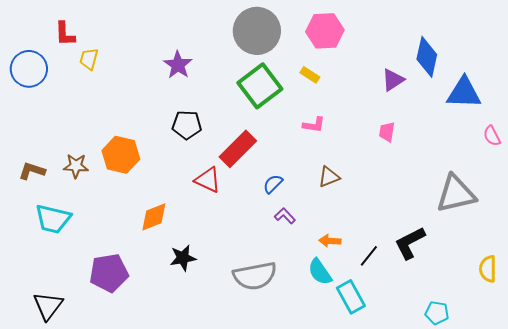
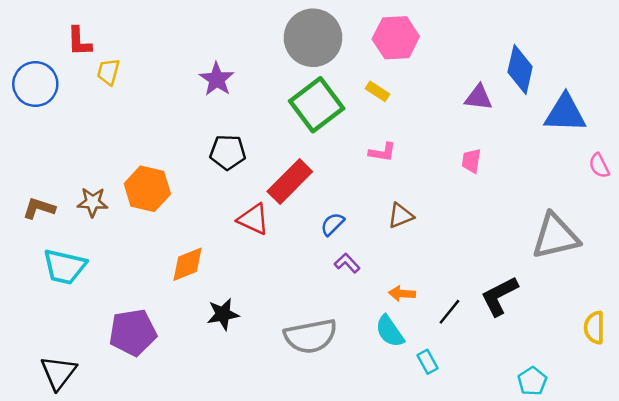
purple triangle: (393, 80) -> (479, 97), turned 40
cyan rectangle: (351, 297) -> (427, 362), size x0.6
cyan pentagon: (437, 313) -> (532, 381), turned 30

